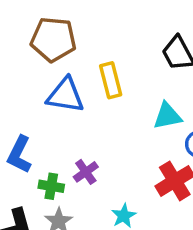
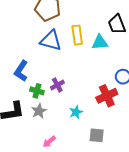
cyan triangle: (167, 116) -> (100, 42), moved

